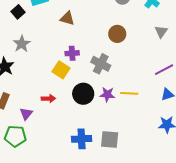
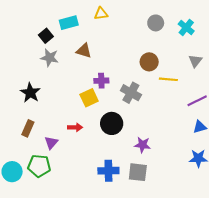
brown triangle: (67, 18) -> (84, 51), moved
gray star: (22, 44) -> (49, 58), moved, turned -30
yellow square: (61, 70) -> (89, 98), turned 30
yellow line: (129, 93) -> (168, 79), moved
purple star: (107, 95) -> (142, 145), moved

